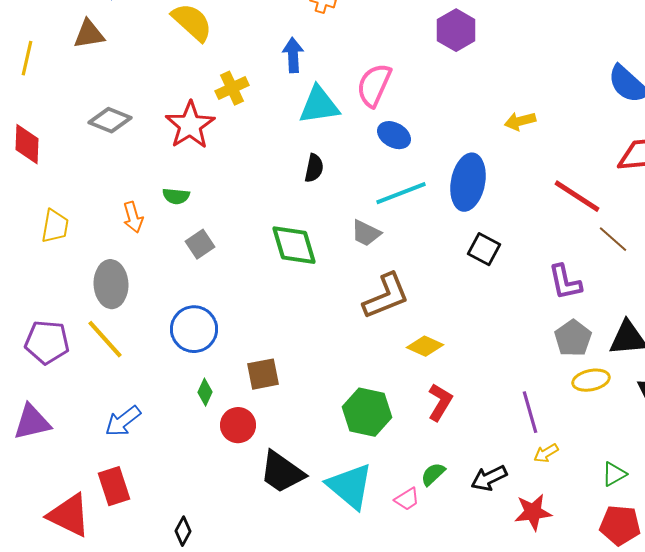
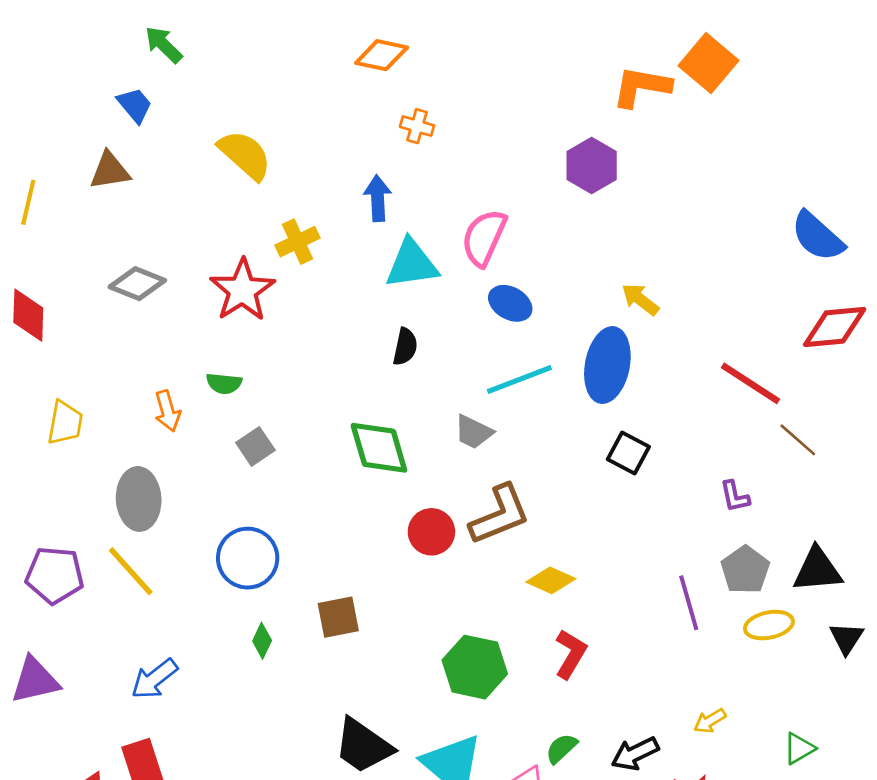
yellow arrow: (520, 121) -> (640, 299), moved, turned 52
purple L-shape: (565, 282) -> (735, 496), size x0.7
purple line: (530, 412) -> (689, 603), moved
red circle: (238, 425) -> (431, 532), moved

